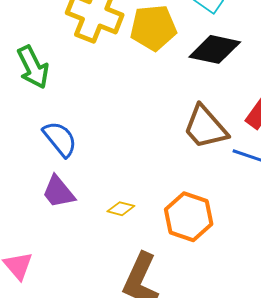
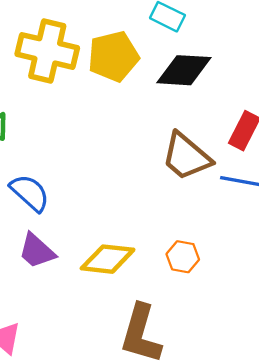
yellow diamond: (121, 209) -> (108, 259), size x1.8
orange hexagon: (189, 217) -> (183, 257), size x0.6

